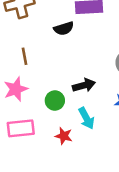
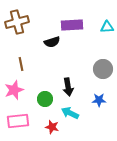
black arrow: (84, 85) -> (68, 87), turned 96
cyan arrow: (86, 118) -> (70, 113), turned 144

